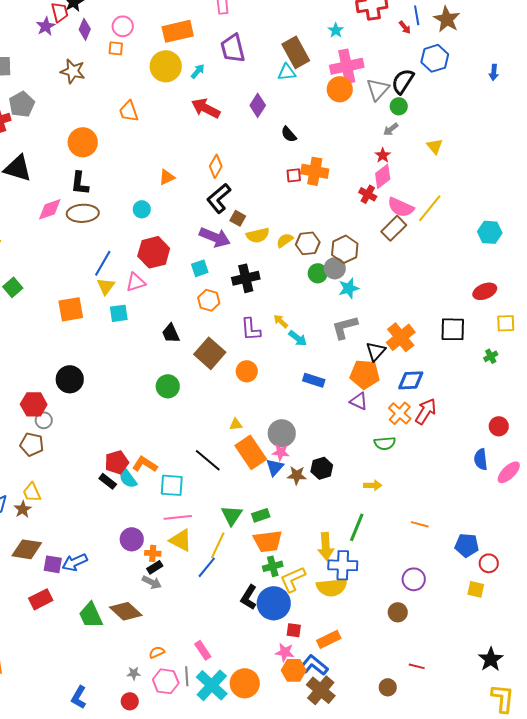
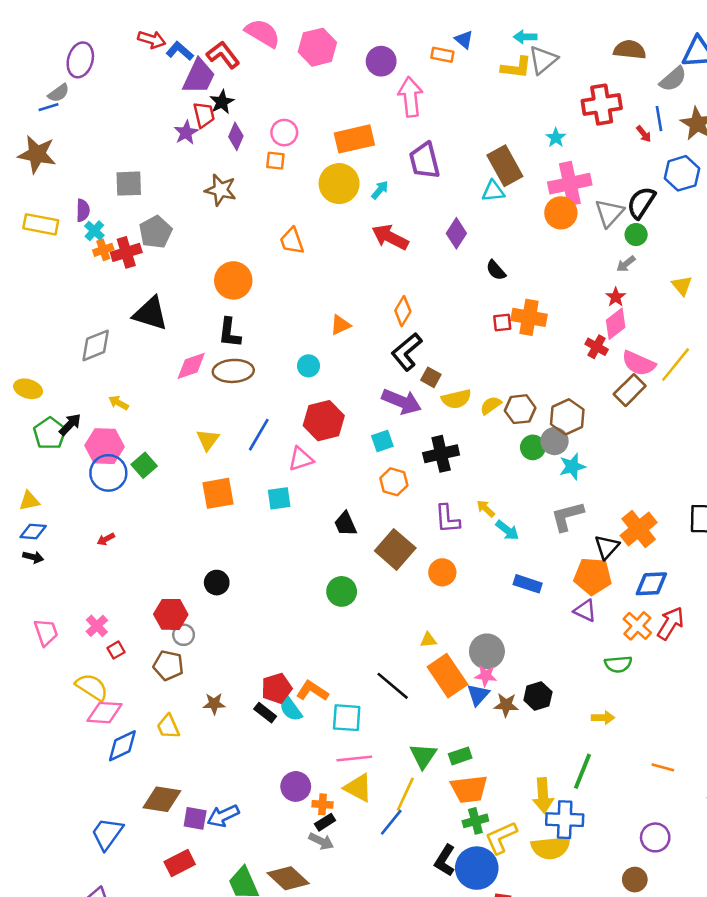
yellow triangle: (106, 286) -> (208, 440), moved
black circle: (70, 379) -> (217, 583), size x0.7
brown star: (23, 509) -> (214, 704), moved, turned 30

